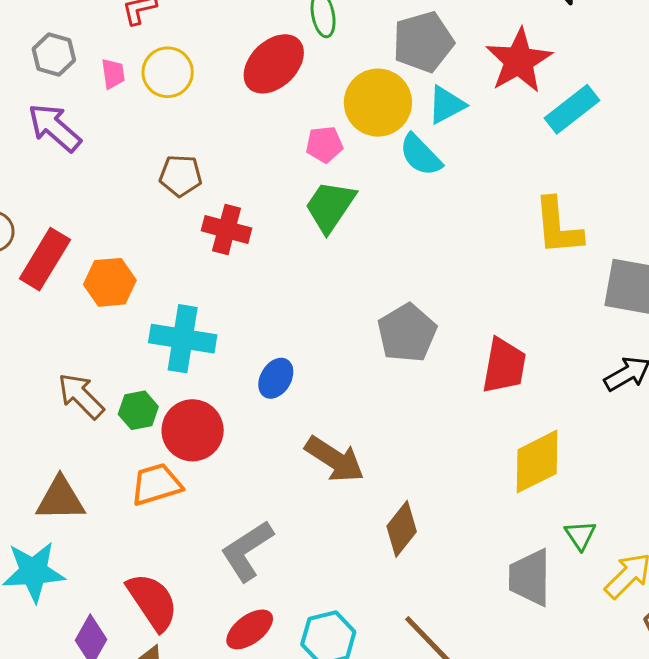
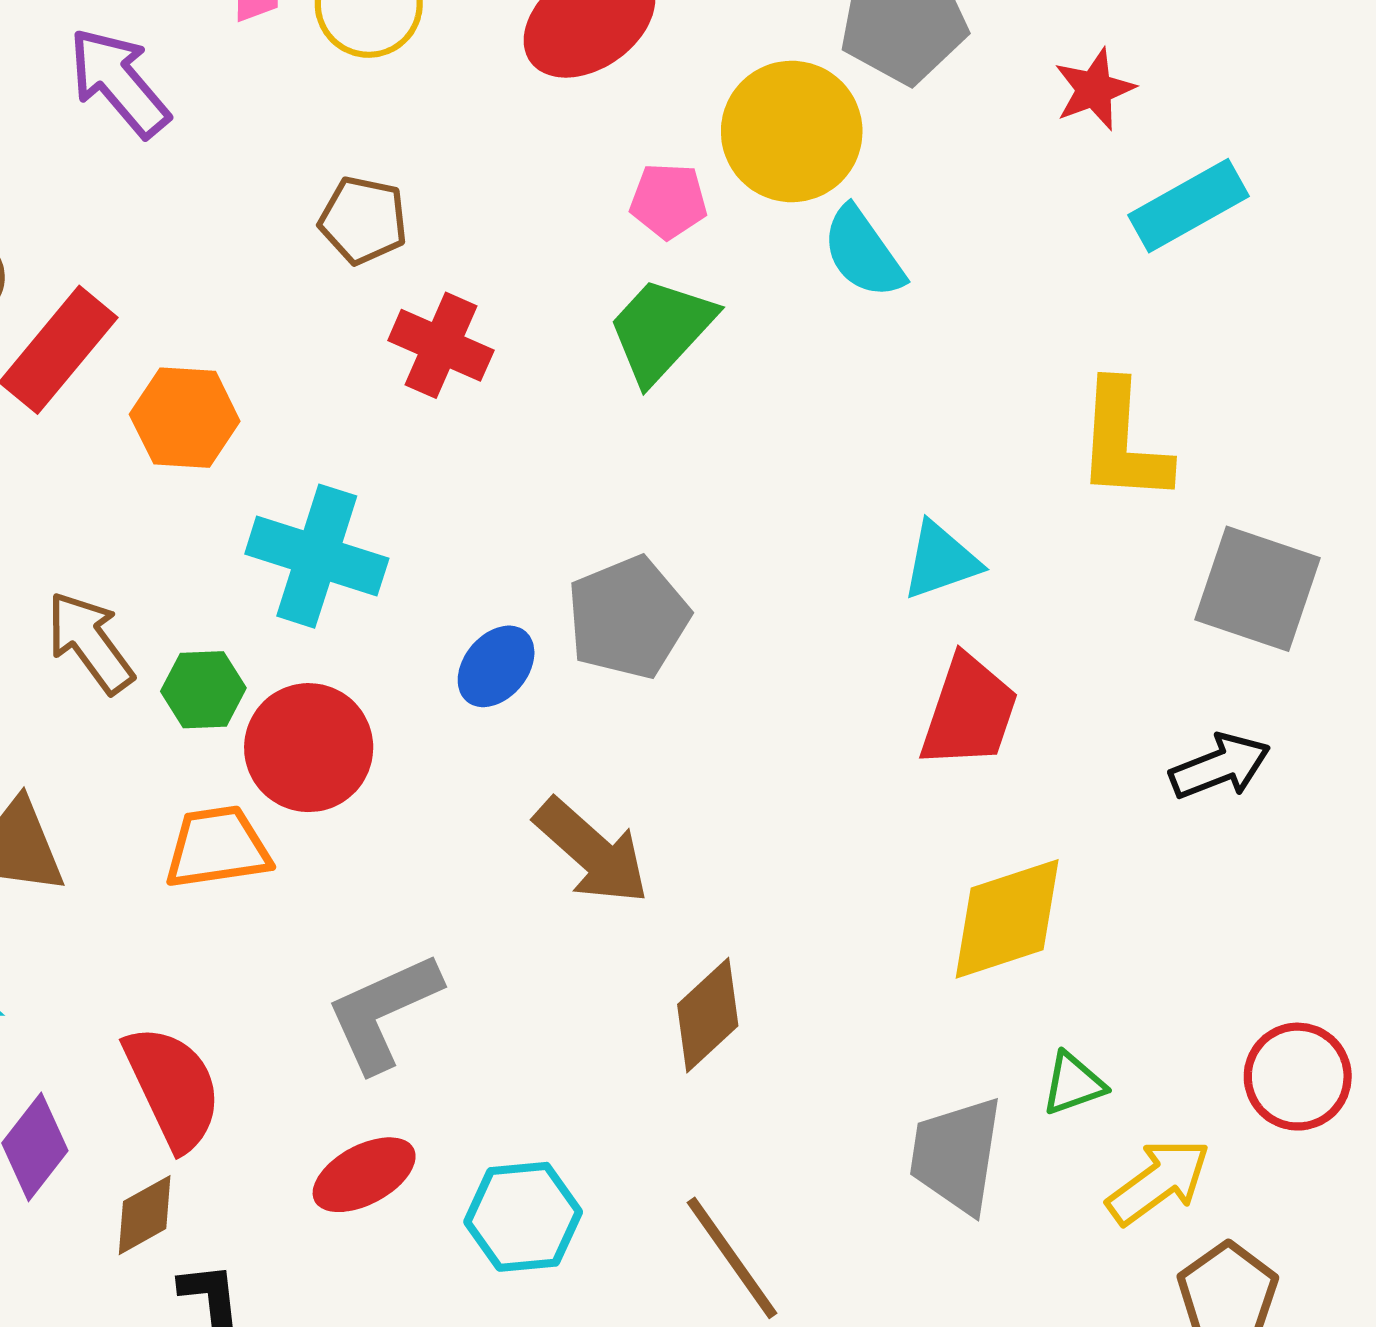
red star: (519, 61) -> (1094, 89), size x0.6
cyan triangle: (446, 105) -> (941, 561), moved
gray pentagon: (407, 333) -> (628, 618), moved
green triangle: (580, 535) -> (1073, 1084), turned 36

